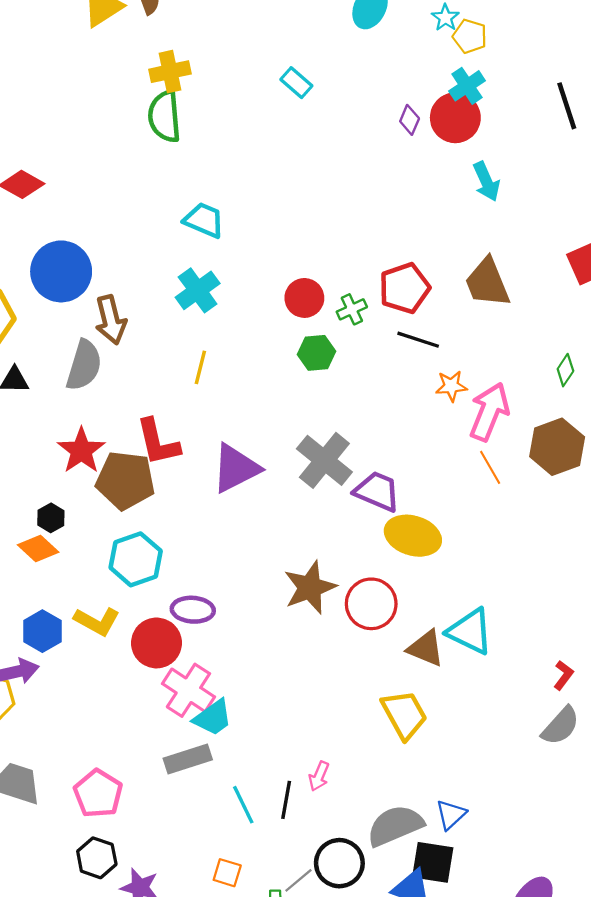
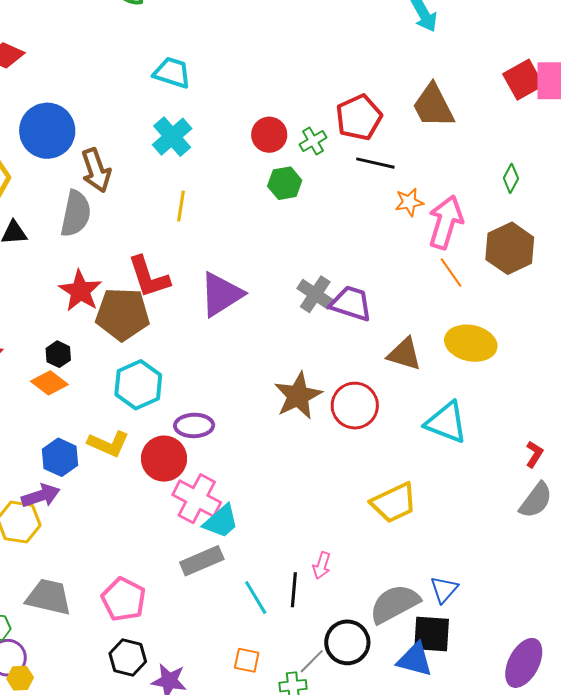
gray cross: (324, 460) -> (315, 294), moved, size x0.7
yellow ellipse: (413, 536) -> (471, 343), moved
brown triangle: (426, 648) -> (404, 354), moved
yellow trapezoid: (404, 714) -> (394, 503), turned 99

